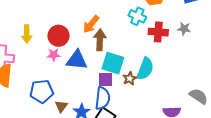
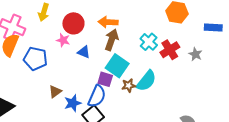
cyan cross: (137, 16) -> (149, 42), moved
orange arrow: (91, 24) -> (108, 22), turned 36
red cross: (158, 32) -> (170, 50), turned 36
blue triangle: (77, 60) -> (84, 52), size x0.6
blue pentagon: (42, 91) -> (35, 59), moved

